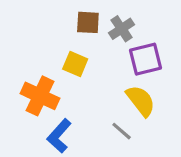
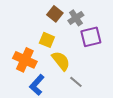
brown square: (88, 22) -> (55, 14), turned 35
yellow semicircle: (141, 101) -> (61, 61), moved

